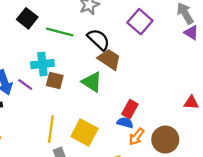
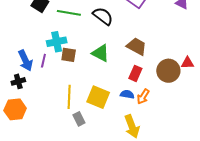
brown trapezoid: (109, 59) -> (137, 46), moved
purple line: (25, 85) -> (43, 61), turned 72
blue semicircle: (125, 123) -> (127, 94), moved
brown circle: (165, 140) -> (168, 71), moved

